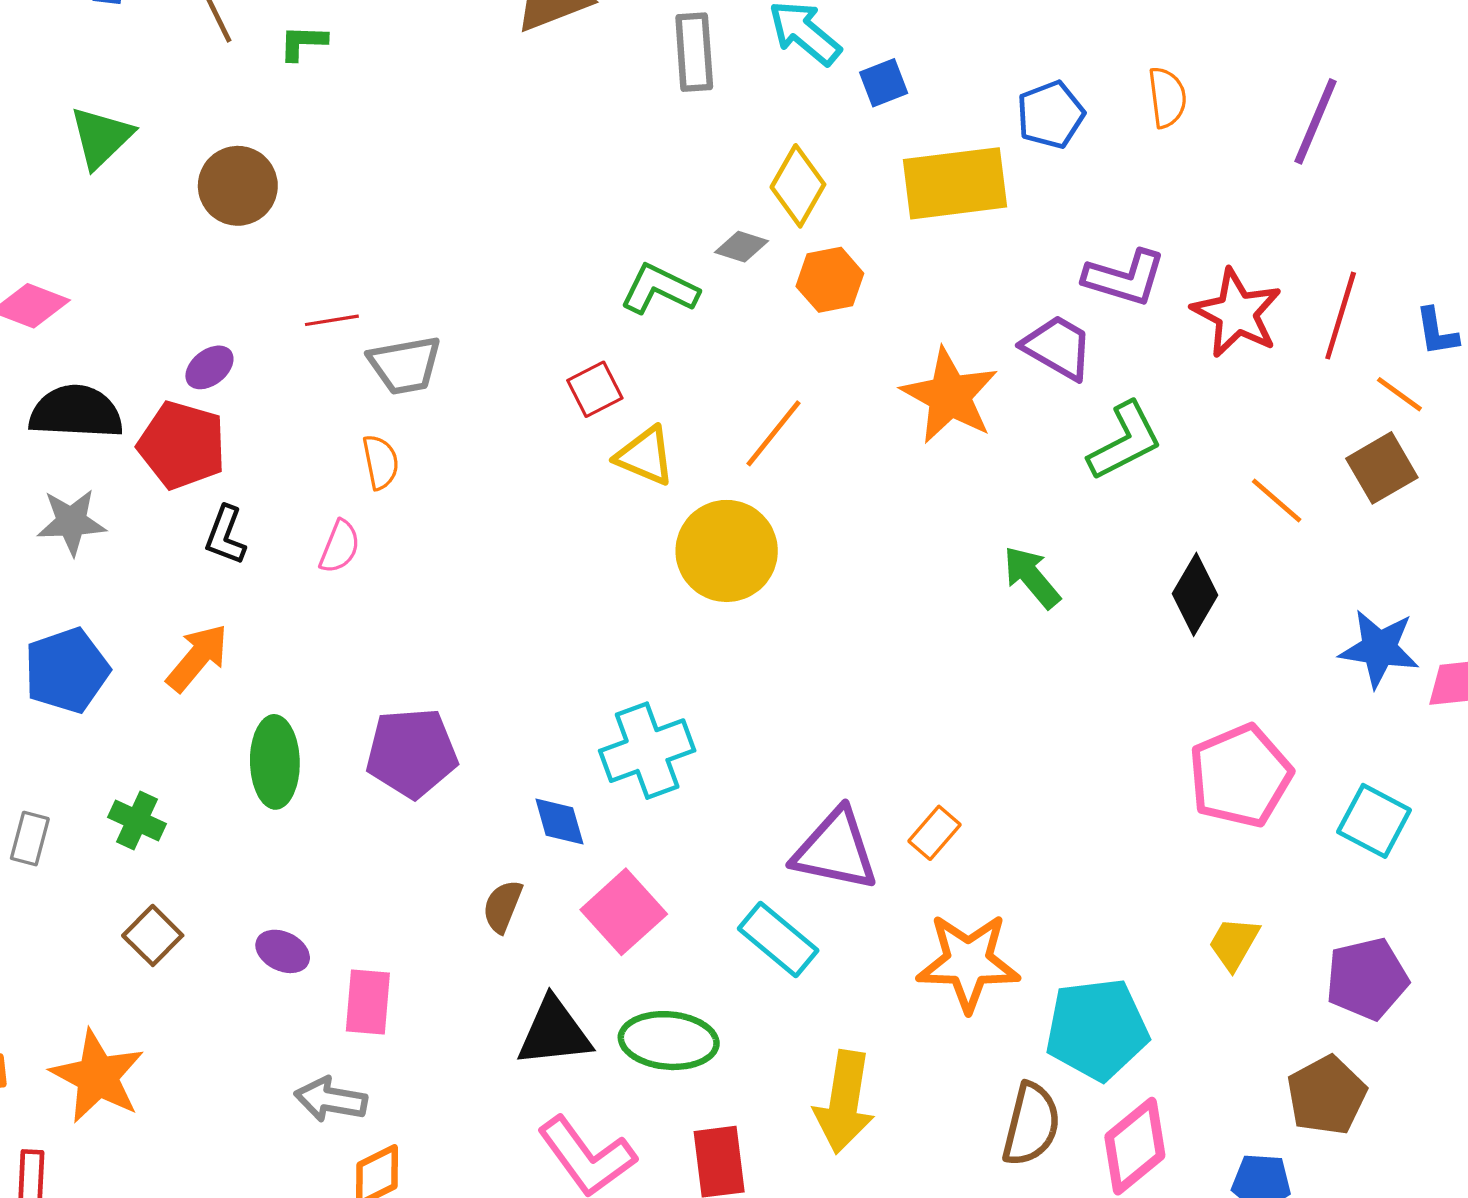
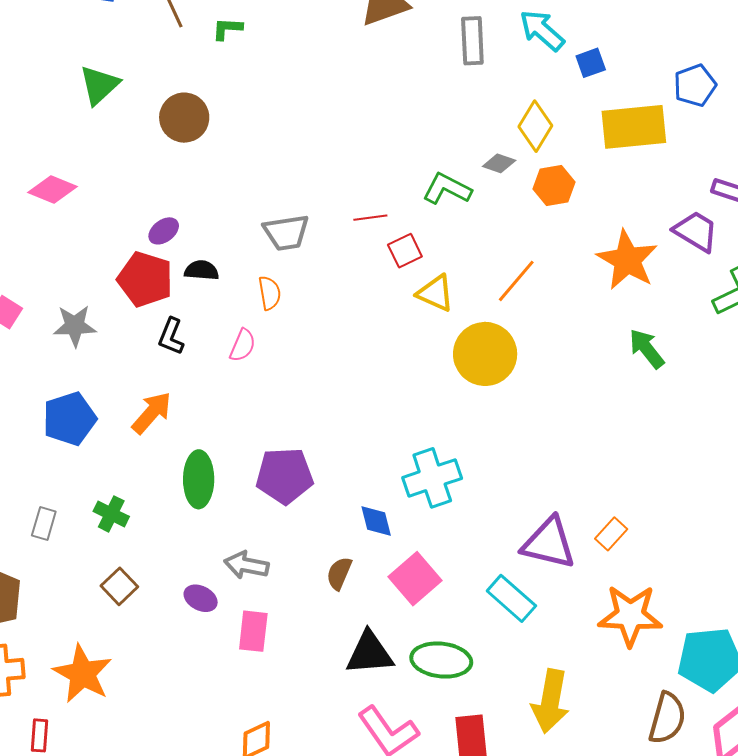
red line: (332, 320) -> (370, 218), moved
black semicircle: (76, 412) -> (202, 270), moved, size x0.6
green arrow: (1032, 577) -> (647, 349), moved
gray arrow: (331, 1100) -> (246, 565), moved

